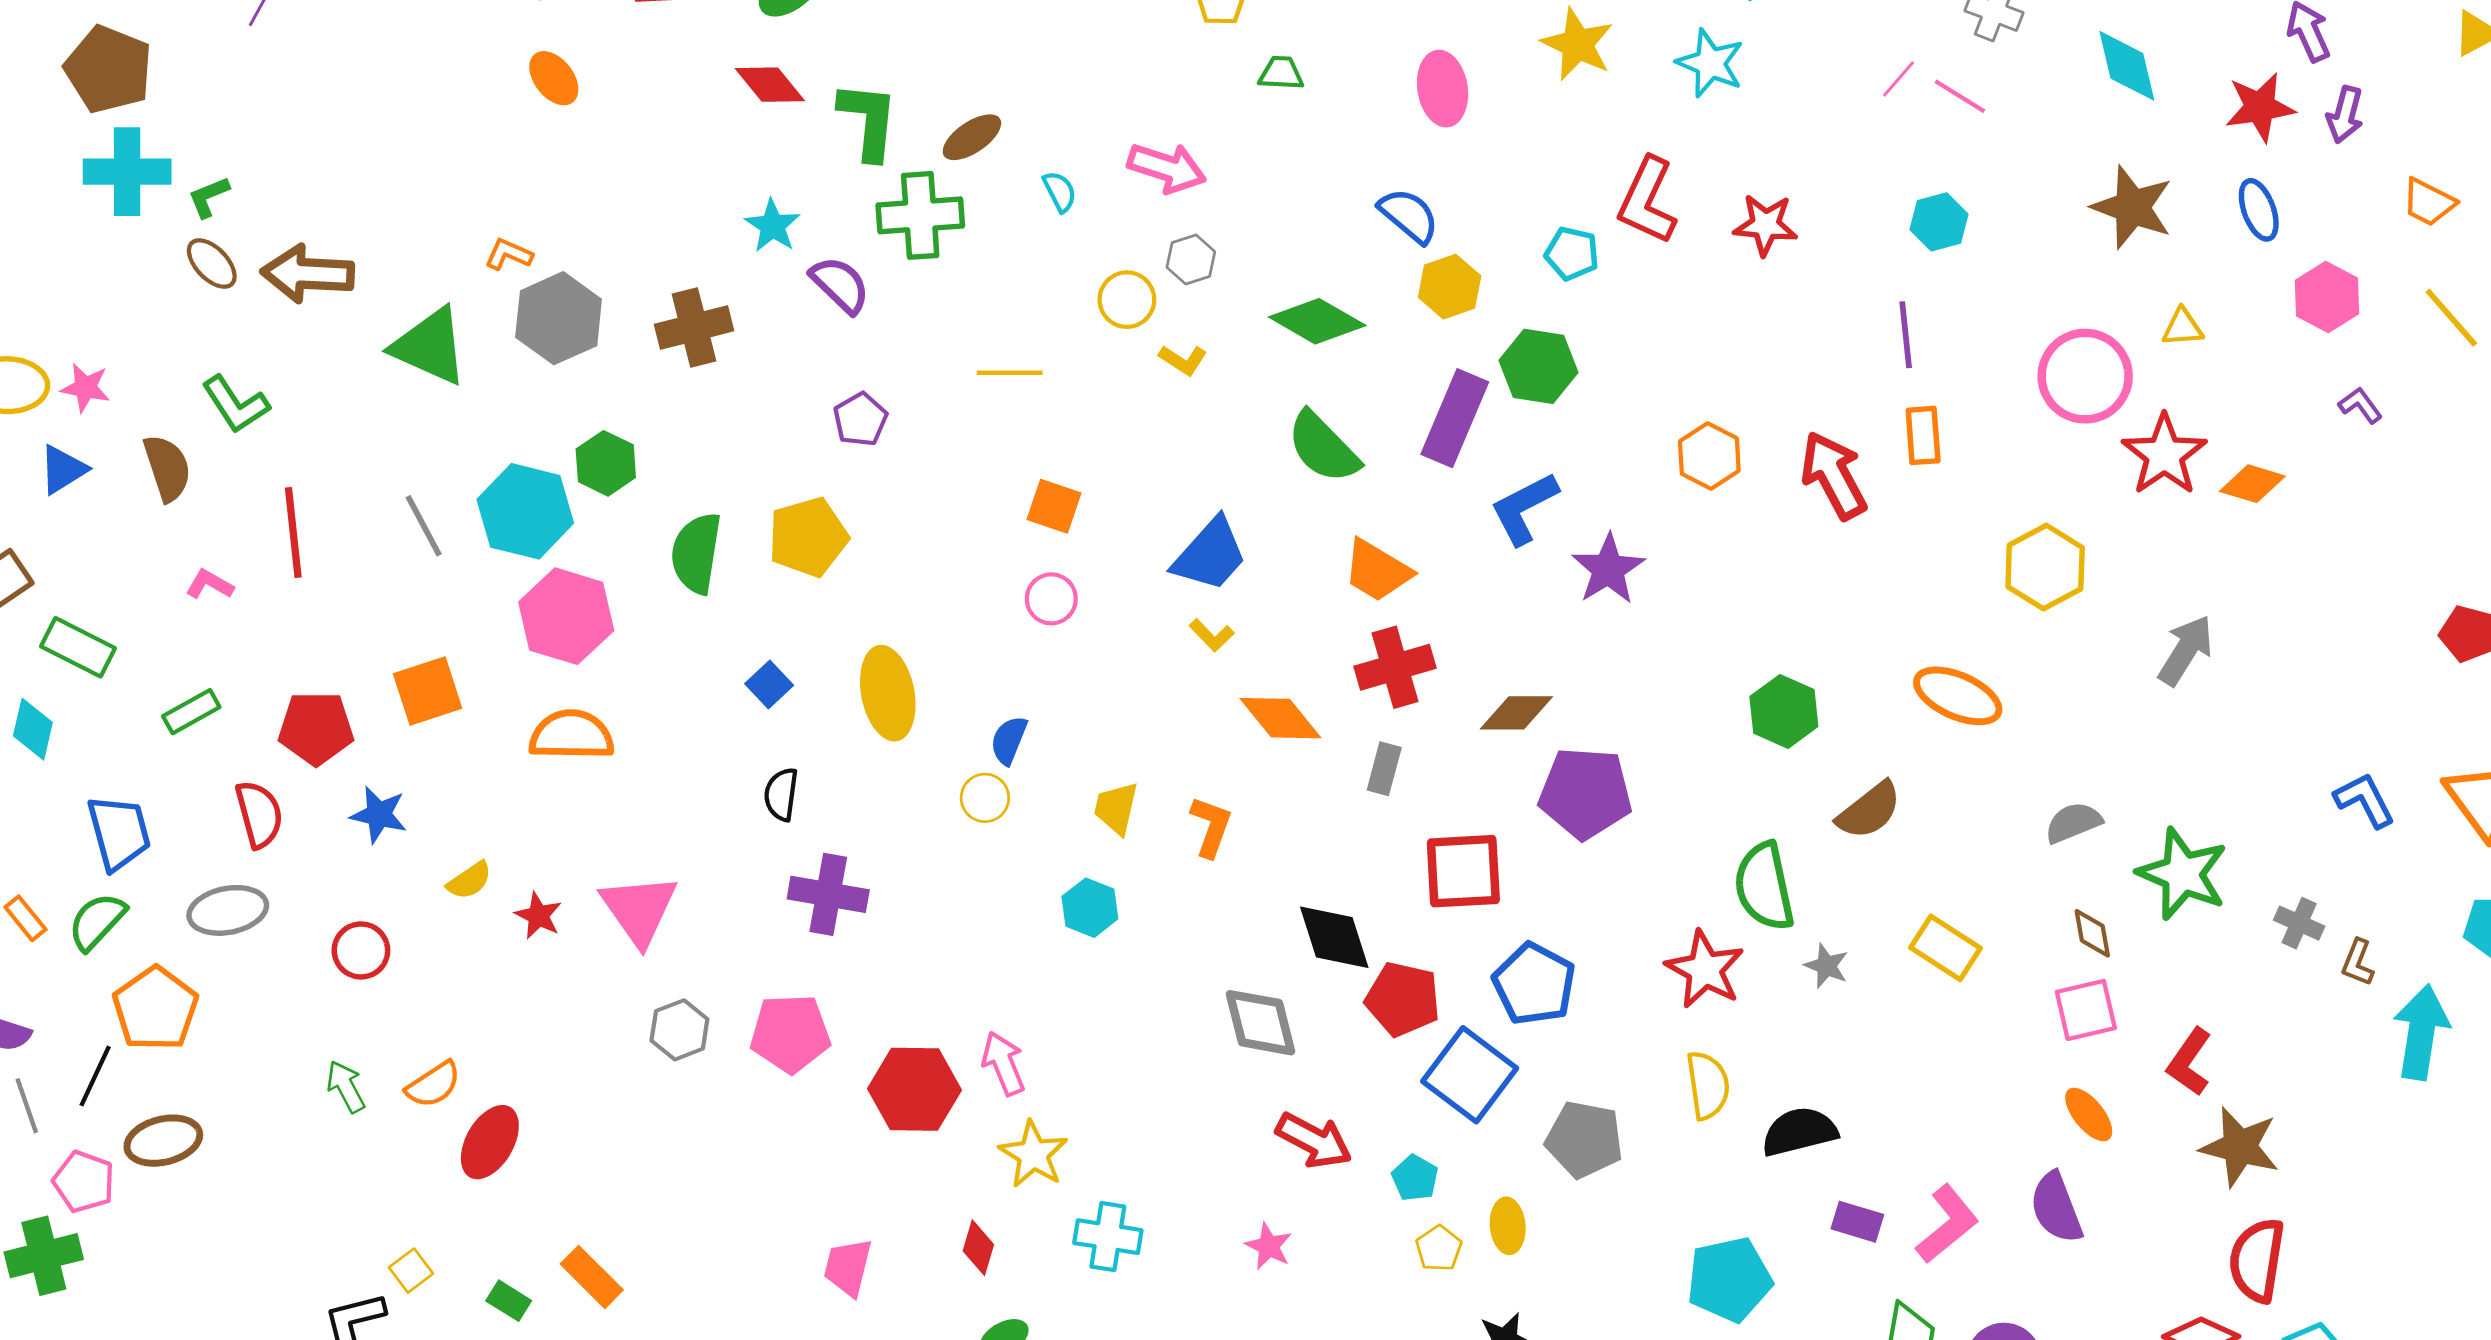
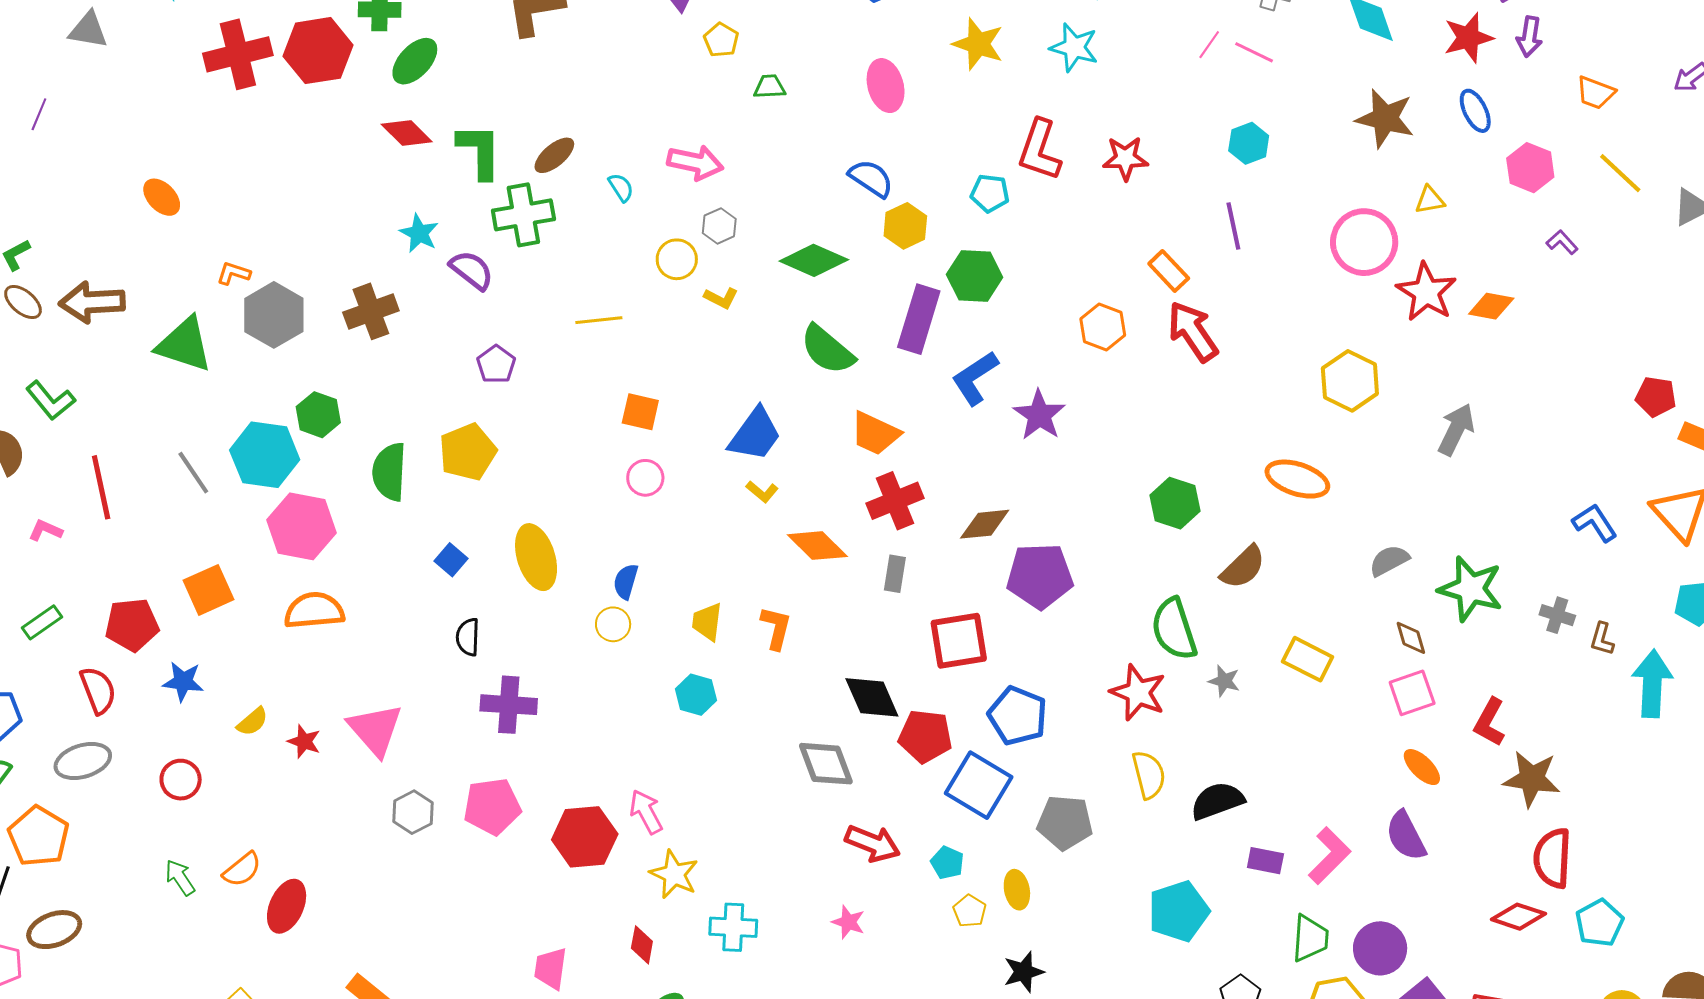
orange ellipse: (554, 78) -> (162, 197), moved
orange rectangle: (1923, 435) -> (1169, 271), moved, turned -33

